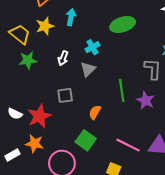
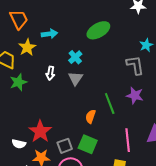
cyan arrow: (71, 17) -> (49, 34), turned 84
green line: (122, 90) -> (110, 103), moved
gray square: (65, 95) -> (65, 146), moved
white semicircle: (15, 114) -> (19, 144), moved
pink line: (128, 145) -> (128, 140), turned 70

